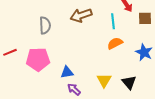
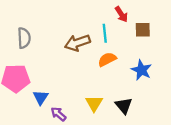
brown arrow: (81, 15) -> (77, 43), moved
blue triangle: (67, 72) -> (41, 97), moved, turned -48

